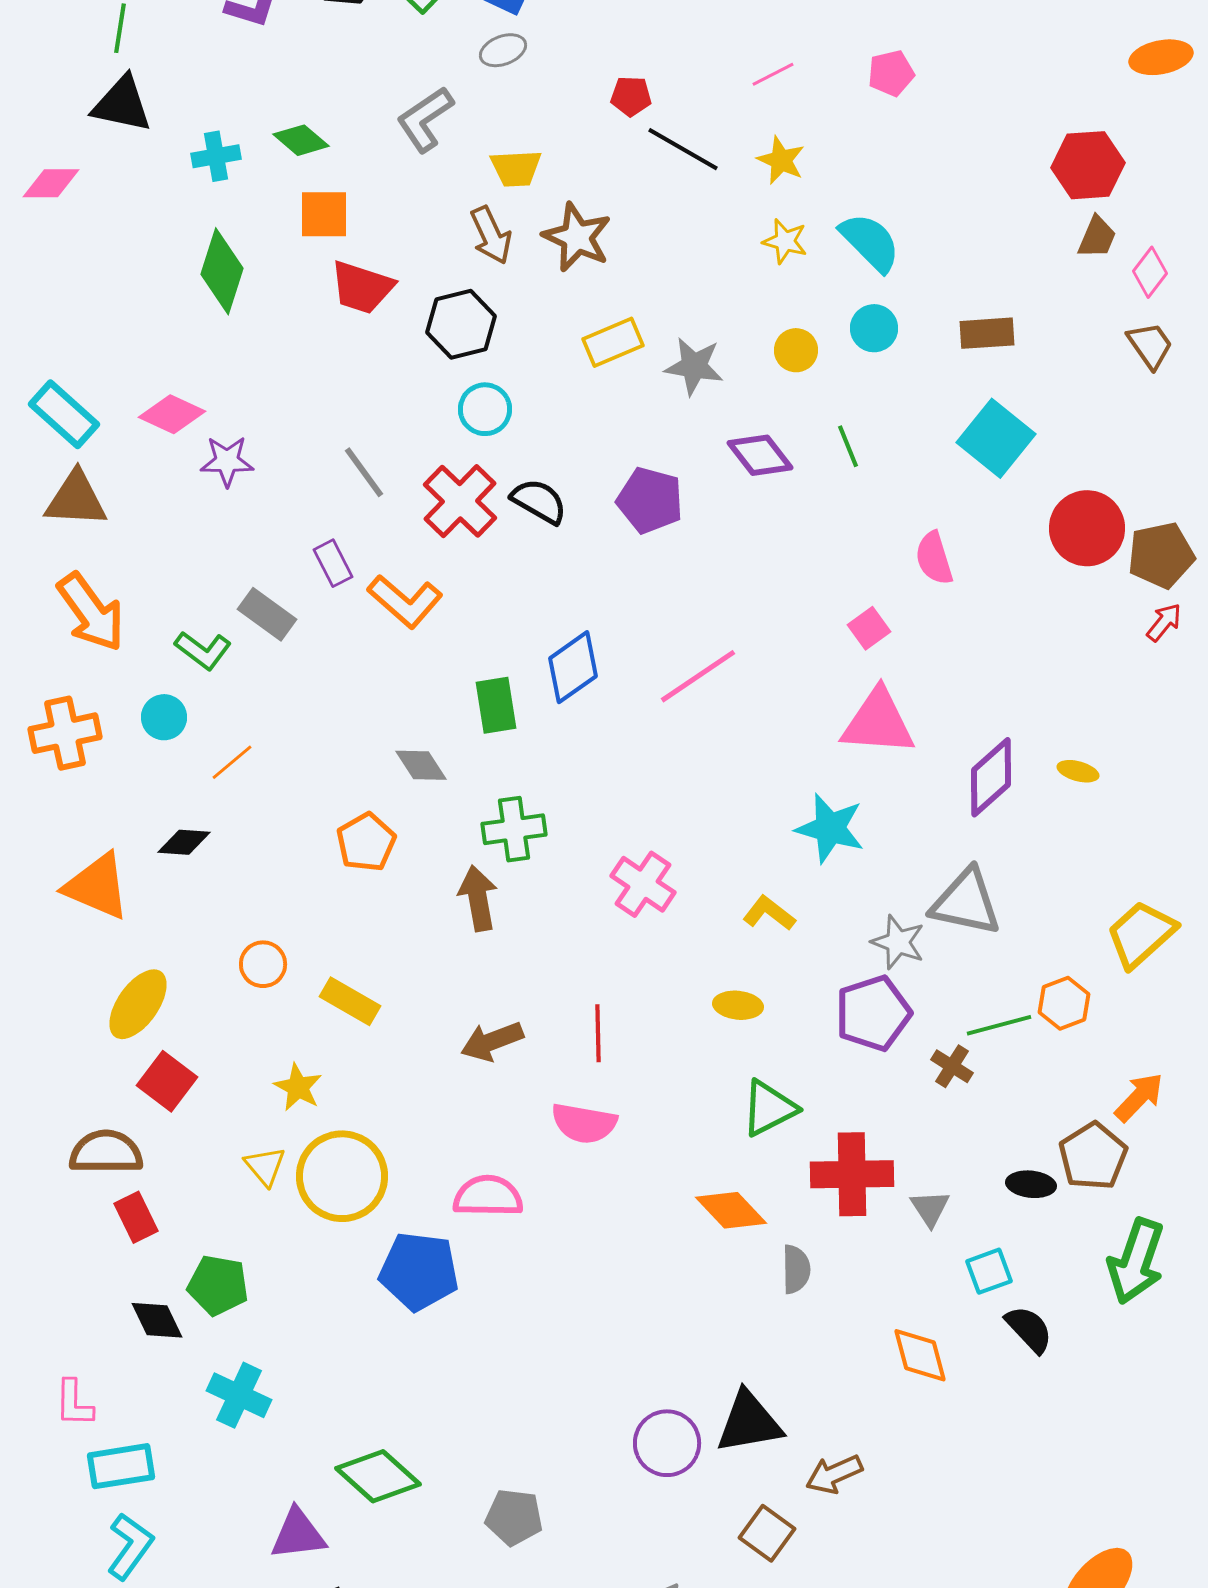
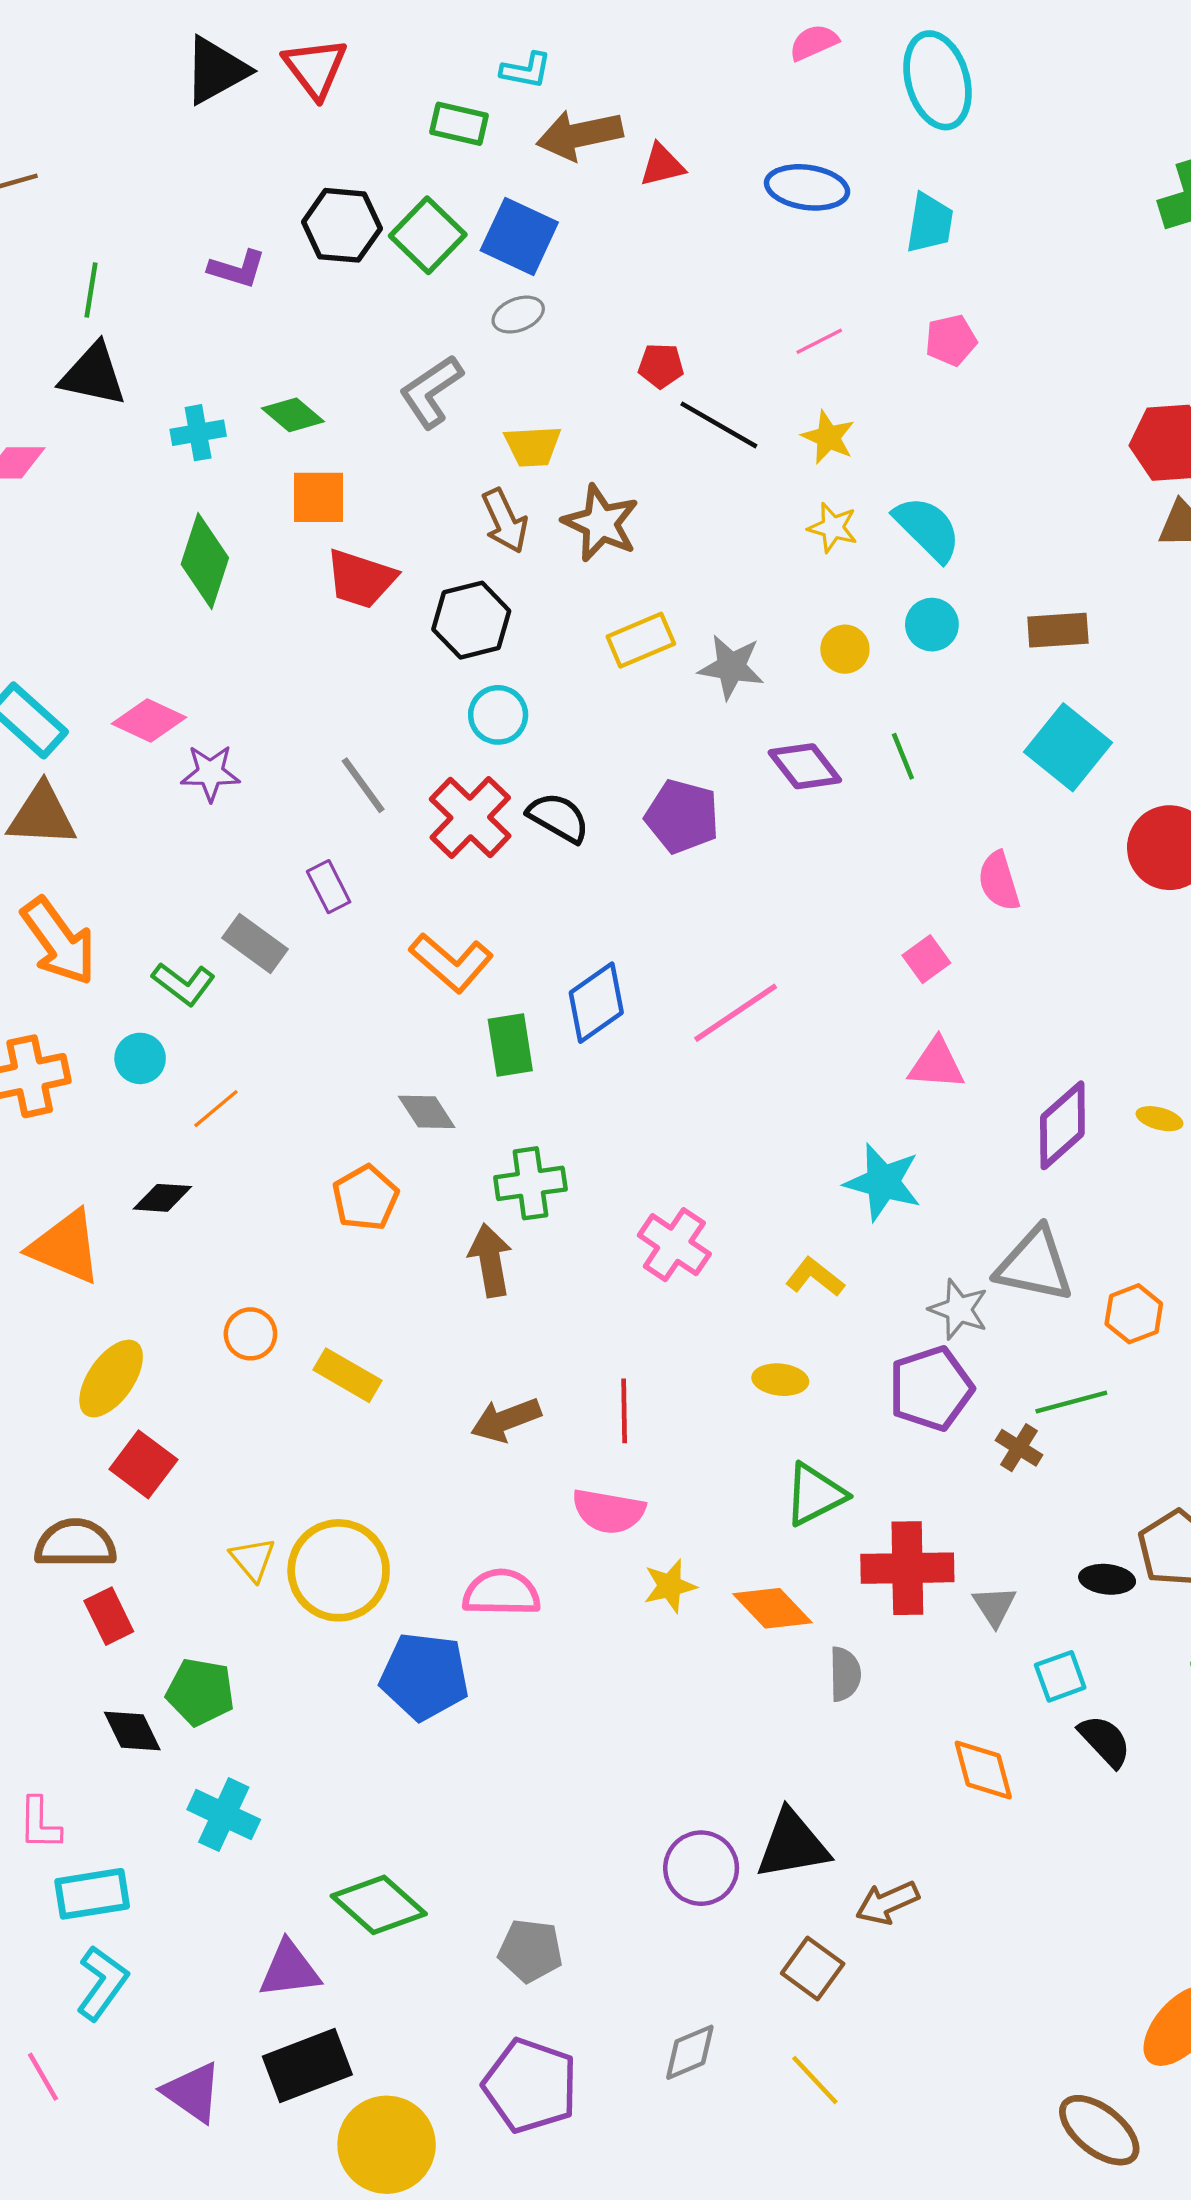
orange L-shape: (405, 601) -> (451, 963), moved
pink triangle: (878, 722) -> (936, 1064), size x0.7
orange hexagon: (1064, 1003) -> (1134, 1314), moved
yellow star: (298, 1087) -> (670, 1586), moved, turned 30

